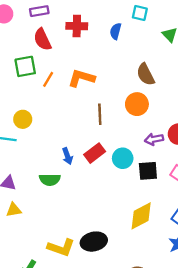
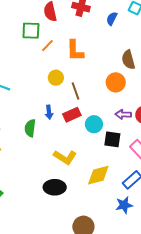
orange L-shape: (81, 78) -> (75, 51), turned -120
brown line: (100, 114) -> (76, 91), moved, turned -30
yellow circle: (23, 119) -> (56, 78), moved
green semicircle: (50, 180) -> (30, 128), turned 84
yellow L-shape: (61, 248) -> (65, 157), moved

